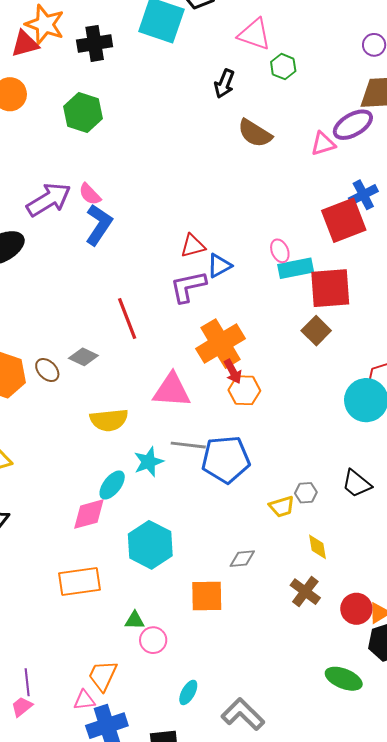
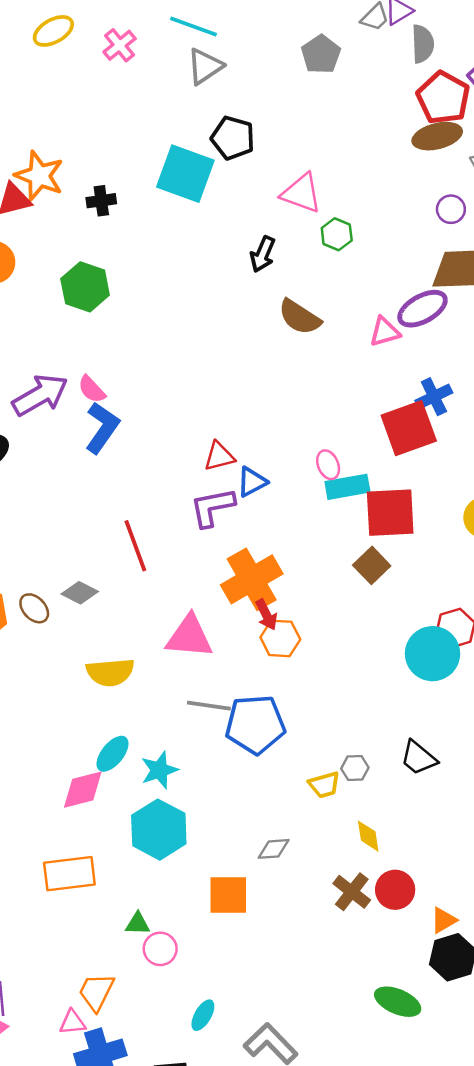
black cross: (95, 43) -> (101, 201), size x0.7
cyan star: (149, 462) -> (159, 770), moved
red circle: (356, 609) -> (395, 890), moved

